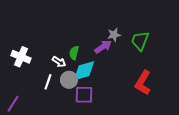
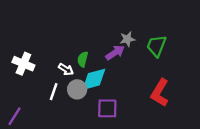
purple square: (84, 95) -> (107, 108), moved

